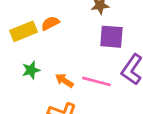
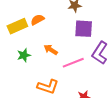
orange arrow: (64, 81) -> (51, 50), moved
pink line: (97, 81) -> (73, 63), turned -35

